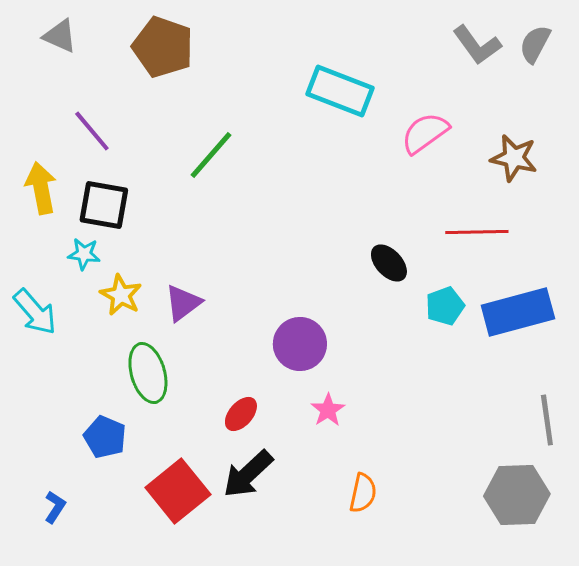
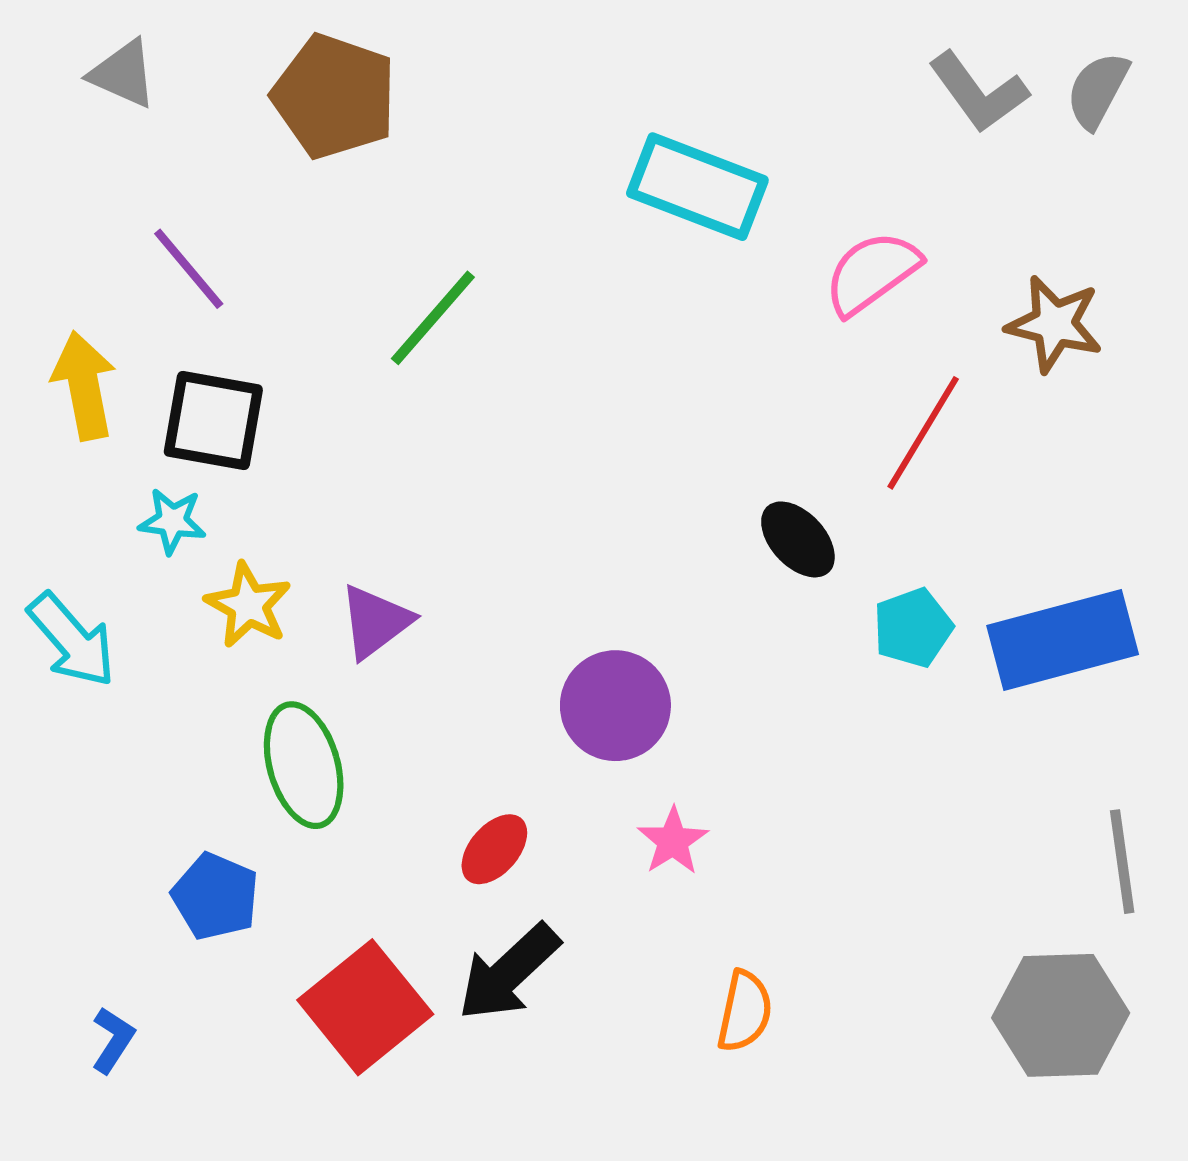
red line: (477, 232) -> (923, 433), moved, turned -58

